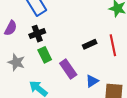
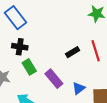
black cross: (37, 34) -> (20, 47), turned 35

